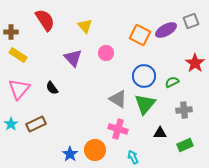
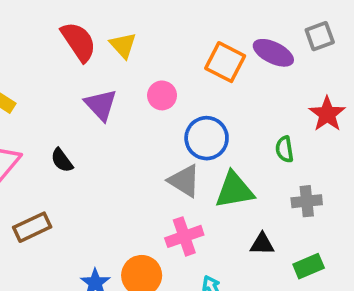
red semicircle: (45, 20) -> (79, 42), moved
purple ellipse: (166, 30) -> (273, 53), turned 55
blue circle: (144, 76) -> (207, 138), moved
green semicircle: (172, 82) -> (284, 149), turned -72
green triangle: (145, 104) -> (234, 190), turned 40
pink cross: (118, 129) -> (184, 236), turned -36

